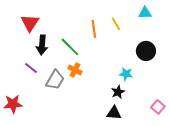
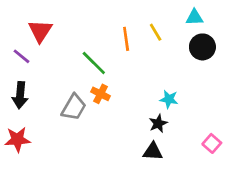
black arrow: (42, 45) -> (20, 95), moved
black circle: (146, 51) -> (202, 47), moved
purple line: (31, 68) -> (21, 56), moved

